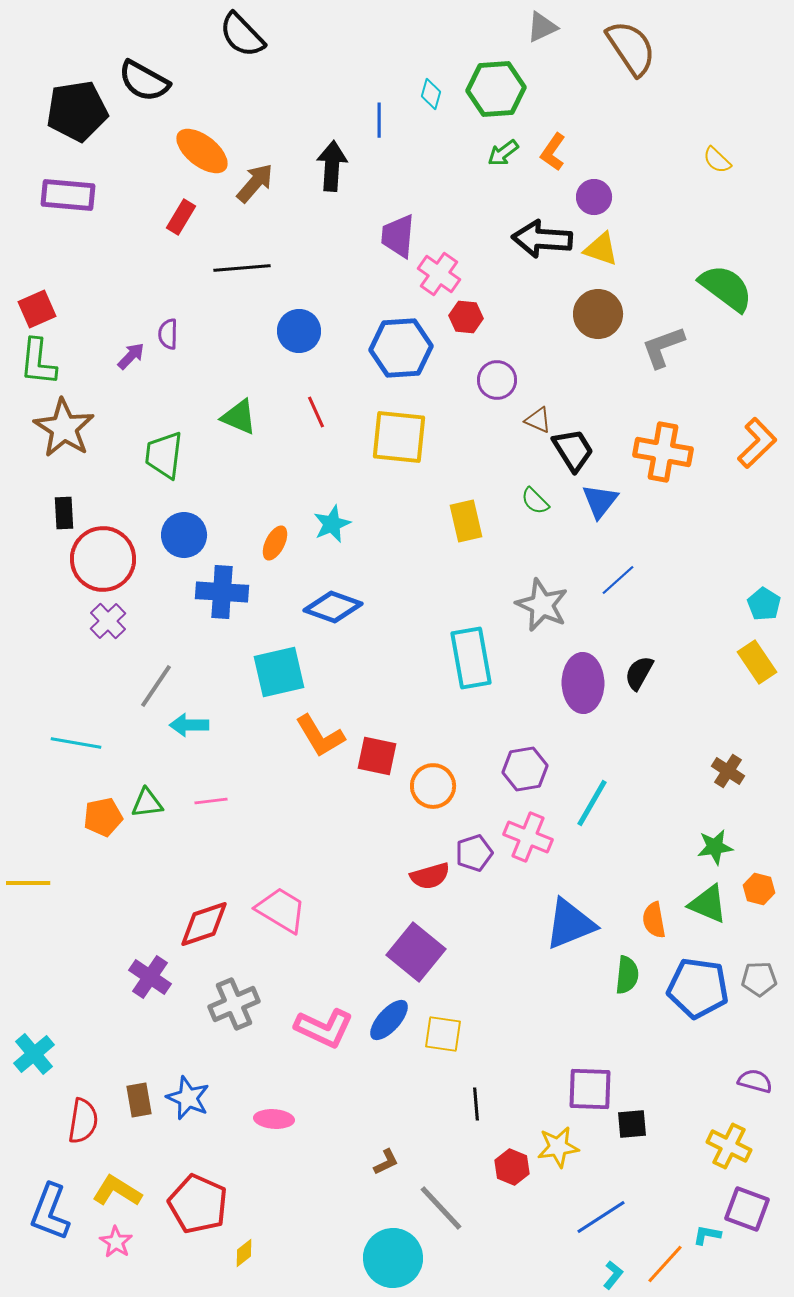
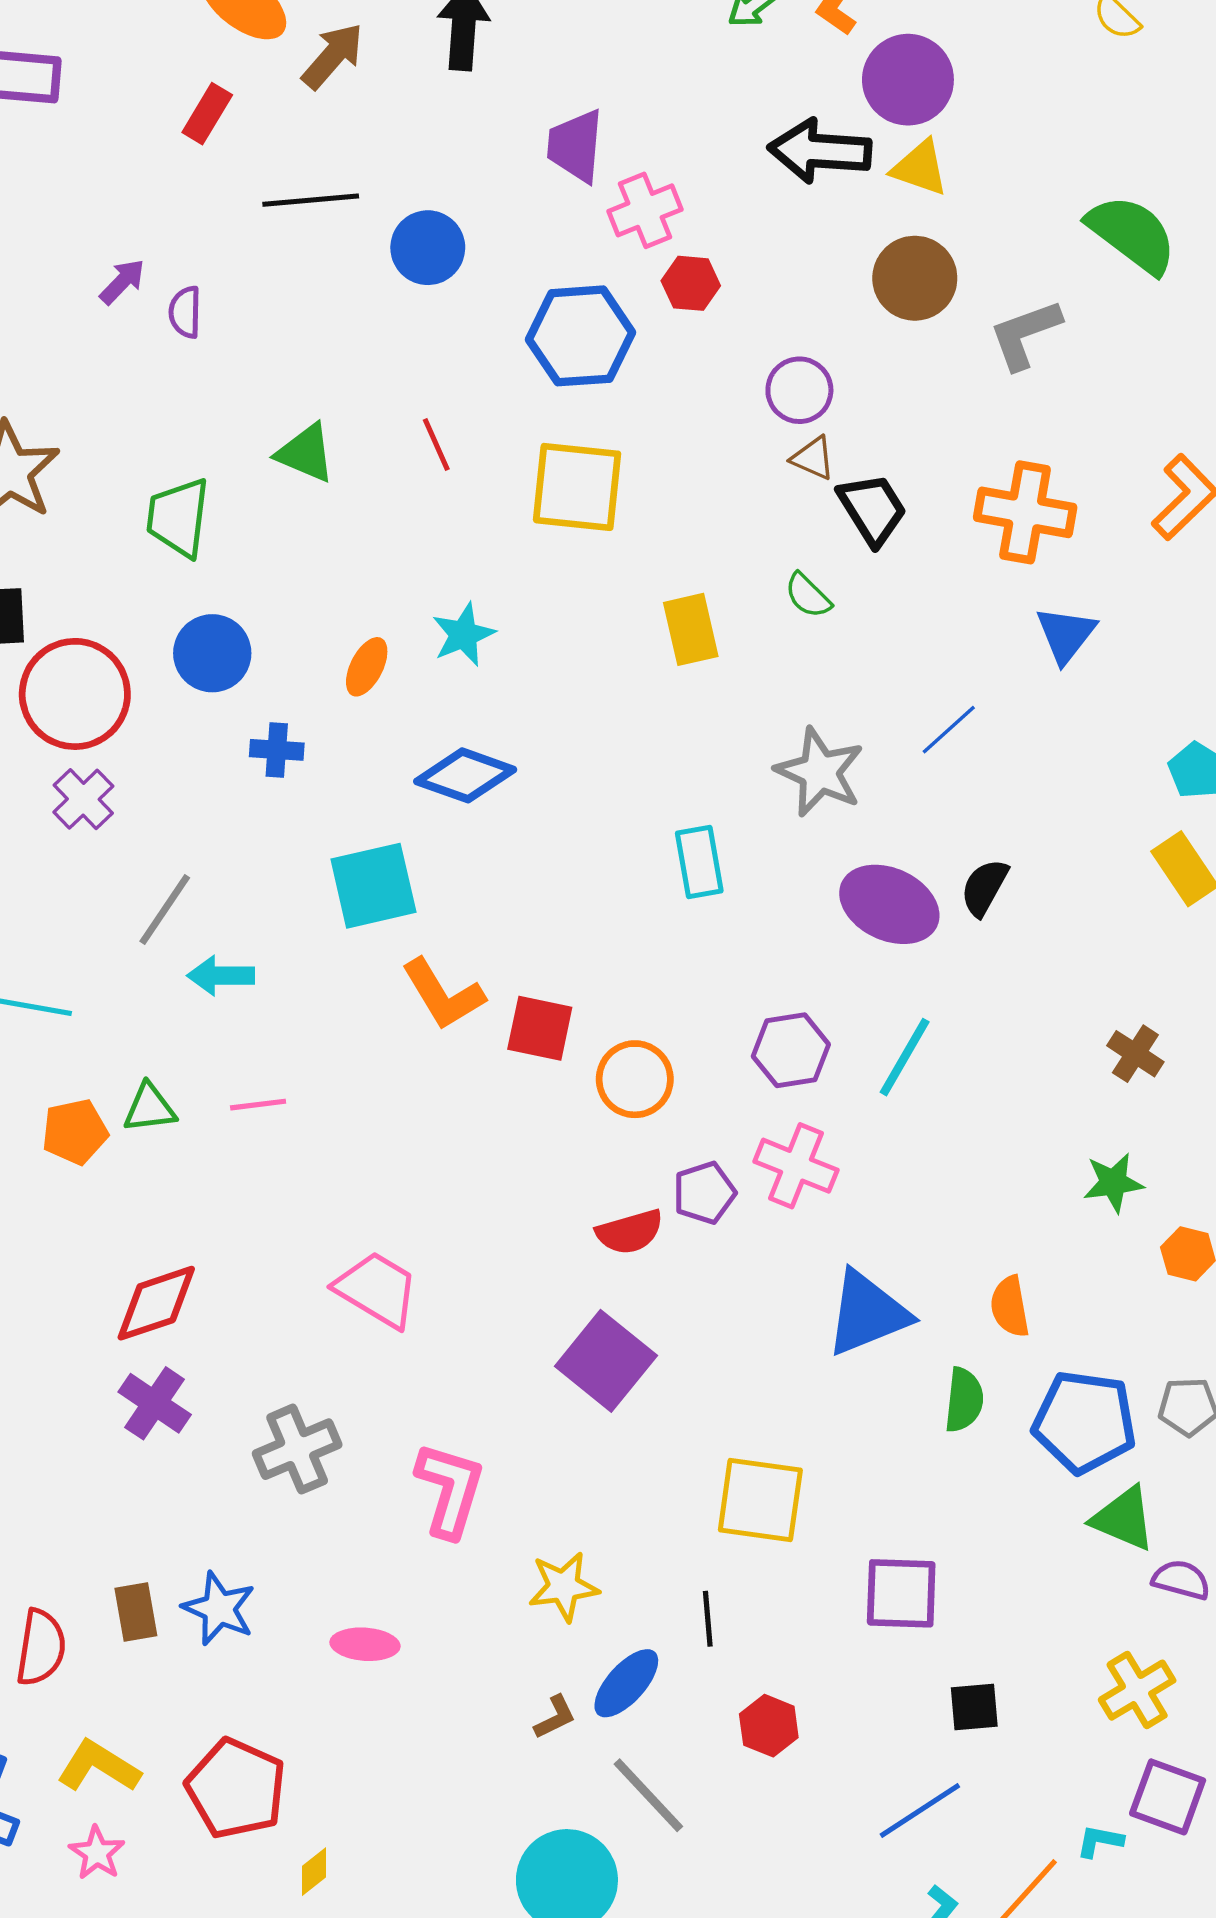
purple circle: (594, 197) -> (908, 80), size x1.5
pink cross: (439, 274) -> (645, 210), turned 33
blue circle: (299, 331) -> (428, 248), moved
purple arrow: (131, 356) -> (122, 282), moved
purple circle: (497, 380) -> (799, 390), moved
blue triangle: (600, 501) -> (1066, 635), moved
blue cross: (222, 592) -> (277, 750), size x0.6
cyan rectangle: (471, 658) -> (699, 862), size x0.7
purple ellipse: (583, 683) -> (889, 904), turned -64
cyan line: (592, 803) -> (905, 1057), moved
green triangle: (708, 904) -> (1124, 1519), moved
red diamond: (204, 924) -> (156, 1303), moved
blue ellipse: (389, 1020) -> (626, 1683), moved
pink L-shape: (324, 1028) -> (450, 1490), turned -98
yellow square: (443, 1034) -> (760, 1500), moved, size x1.4
black square: (632, 1124) -> (974, 1707), moved
yellow cross: (729, 1146) -> (1137, 1690), turned 33
yellow star: (558, 1147) -> (564, 1587), moved

